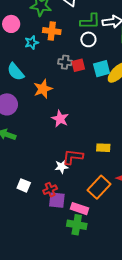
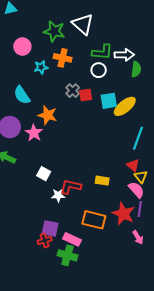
gray cross: (65, 62) -> (73, 91), turned 32
orange star: (43, 89) -> (48, 115), turned 30
pink star: (60, 119) -> (34, 133), moved
white square: (24, 185) -> (44, 174), moved
orange rectangle: (99, 187) -> (94, 220), turned 55
red cross: (50, 190) -> (45, 240), moved

